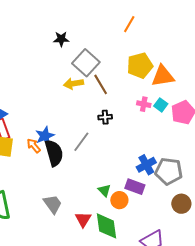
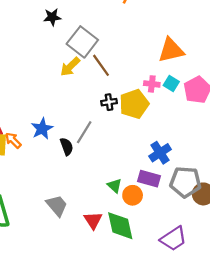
yellow pentagon: (140, 66) -> (134, 104), moved
yellow arrow: (74, 84) -> (70, 67), turned -30
orange arrow: (34, 146) -> (13, 140), moved
black semicircle: (54, 153) -> (67, 147), moved, size x0.6
gray pentagon: (169, 171) -> (185, 182), moved

